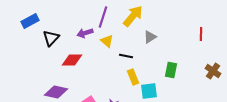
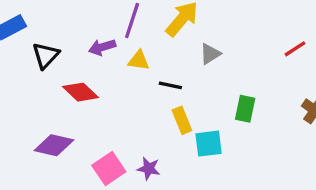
red line: (201, 34) -> (295, 49), turned 56
yellow triangle: (107, 41) -> (139, 60), turned -32
red diamond: (72, 60) -> (81, 92), turned 45

